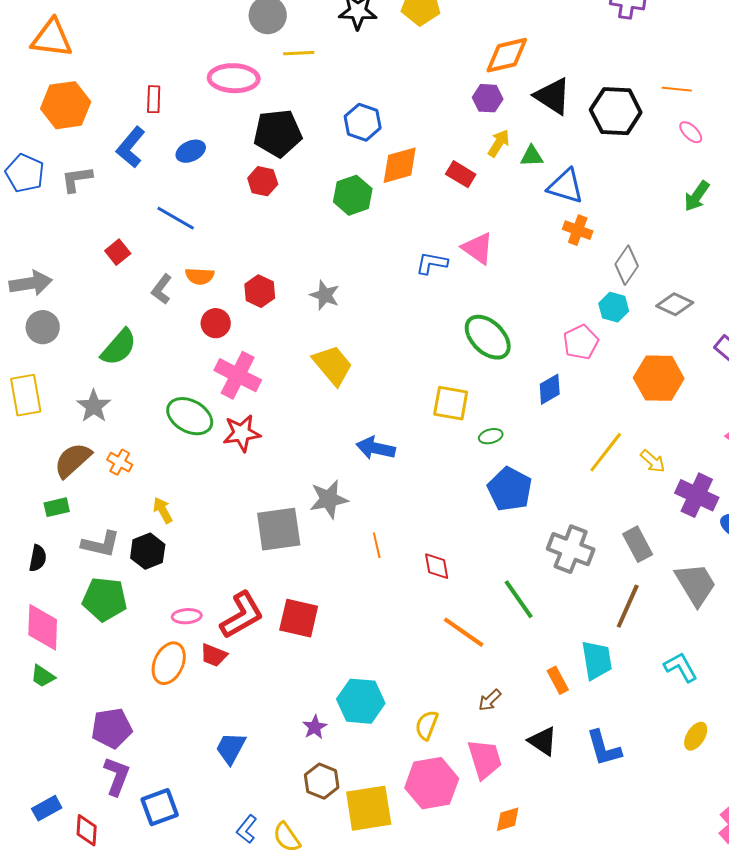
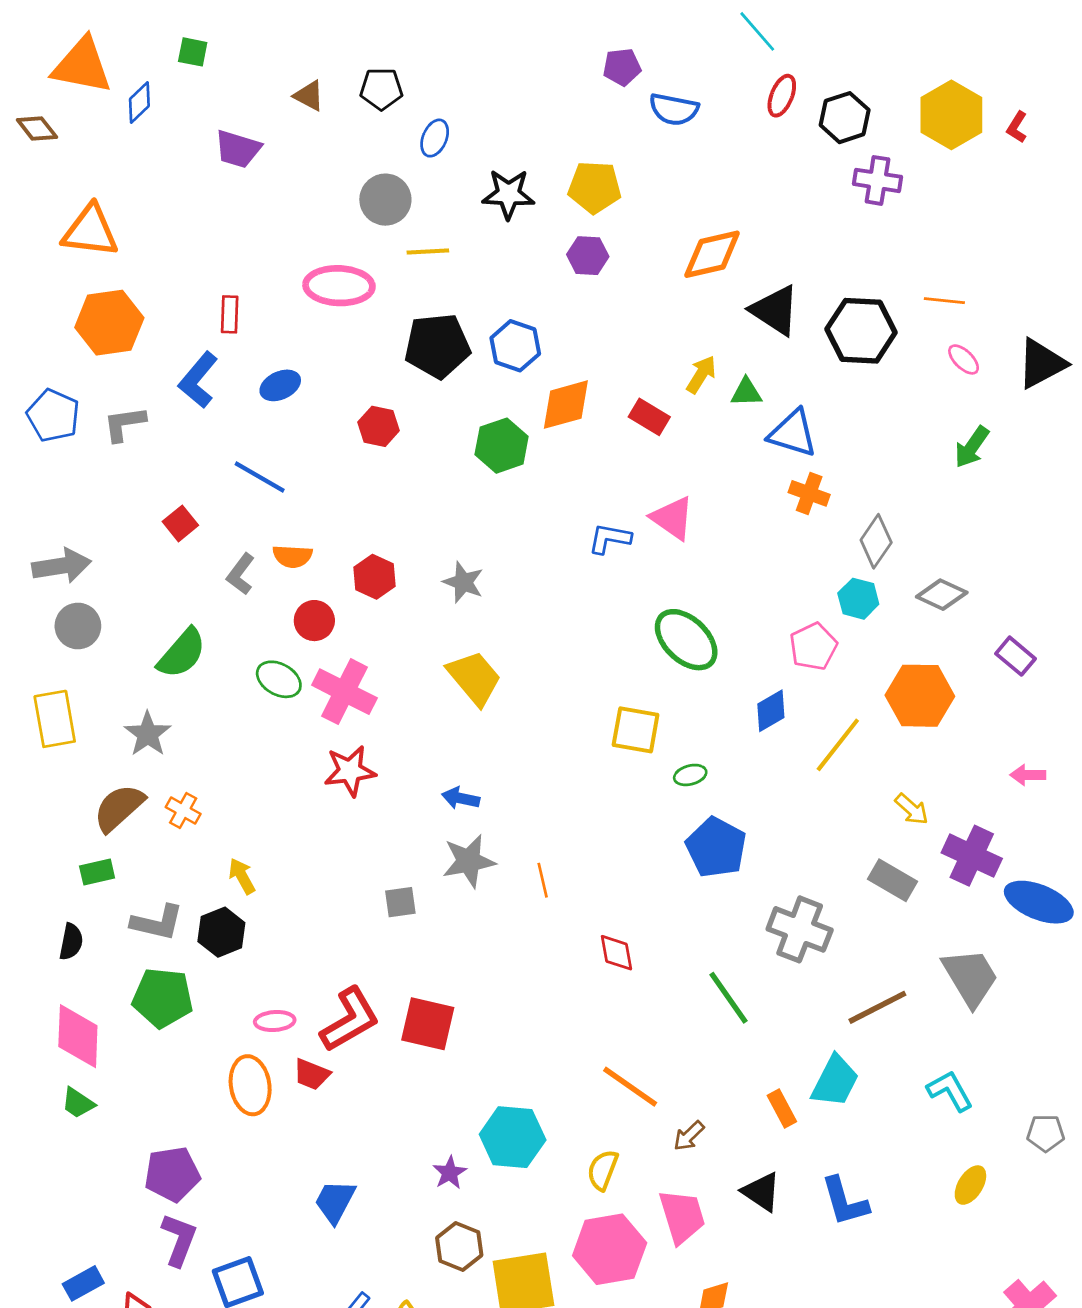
purple hexagon: (488, 98) -> (588, 256), moved
black pentagon: (278, 133) -> (437, 346), moved
green ellipse: (190, 416) -> (279, 679), moved, size x0.7
blue arrow: (376, 448) -> (461, 798), moved, size x0.7
yellow line: (606, 452) -> (838, 745), moved
gray square: (279, 529) -> (400, 902), size x0.5
gray rectangle: (638, 544) -> (893, 880), moved, turned -32
orange line: (377, 545) -> (543, 880), moved
brown line: (628, 606) -> (877, 1007), turned 39
orange line: (464, 632) -> (630, 1087), moved
cyan trapezoid: (597, 660) -> (835, 1081), turned 36
orange ellipse: (169, 663) -> (250, 1085), turned -33

